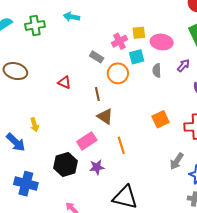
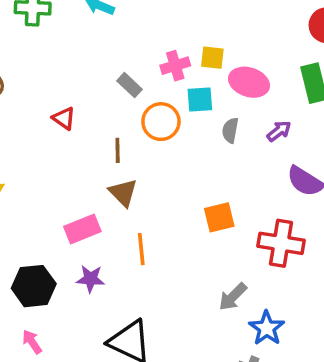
black hexagon: (66, 165) -> (34, 286), moved

